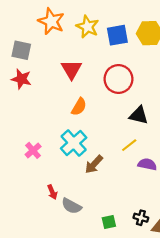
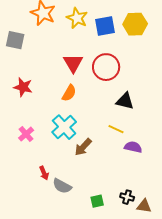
red triangle: (72, 69) -> (73, 63), moved
red star: (21, 79) -> (23, 87), moved
yellow line: (129, 145) -> (116, 129), turned 63

